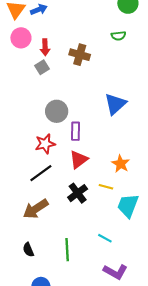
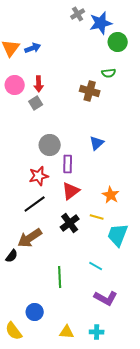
pink circle: (21, 38) -> (15, 85), moved
brown cross: (80, 55) -> (90, 91), moved
blue triangle: (115, 104) -> (97, 143), moved, size x0.7
black semicircle: (28, 250) -> (12, 256), moved, turned -120

